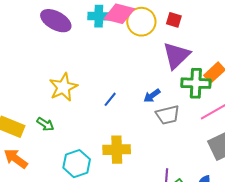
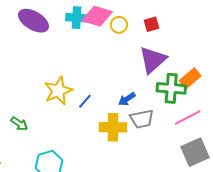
red square: (174, 20) -> (152, 24), turned -35
yellow circle: (141, 22) -> (119, 25), size x0.6
yellow star: (63, 87) -> (58, 91), moved
yellow cross: (117, 150) -> (113, 127), moved

